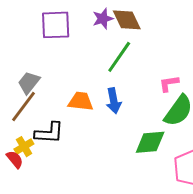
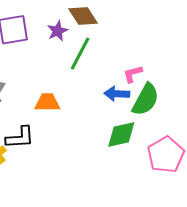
purple star: (103, 19) -> (58, 31), moved
blue arrow: (114, 101) -> (117, 94), moved, turned 110

